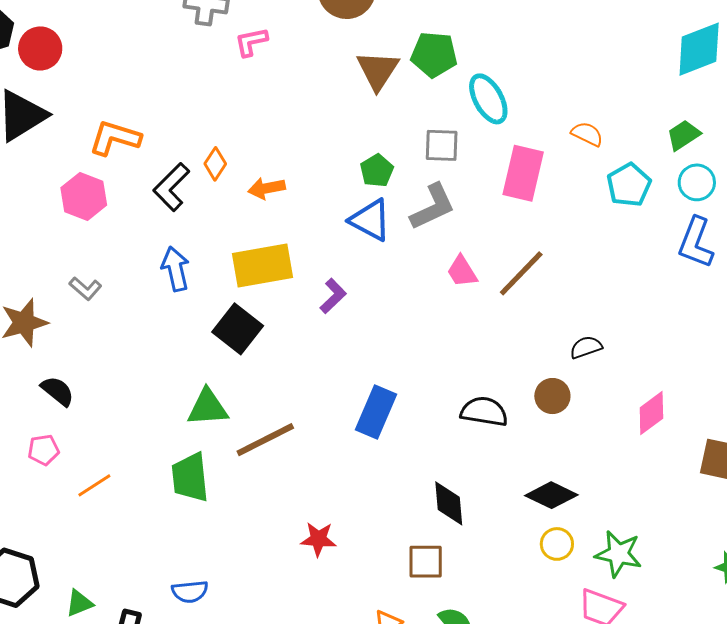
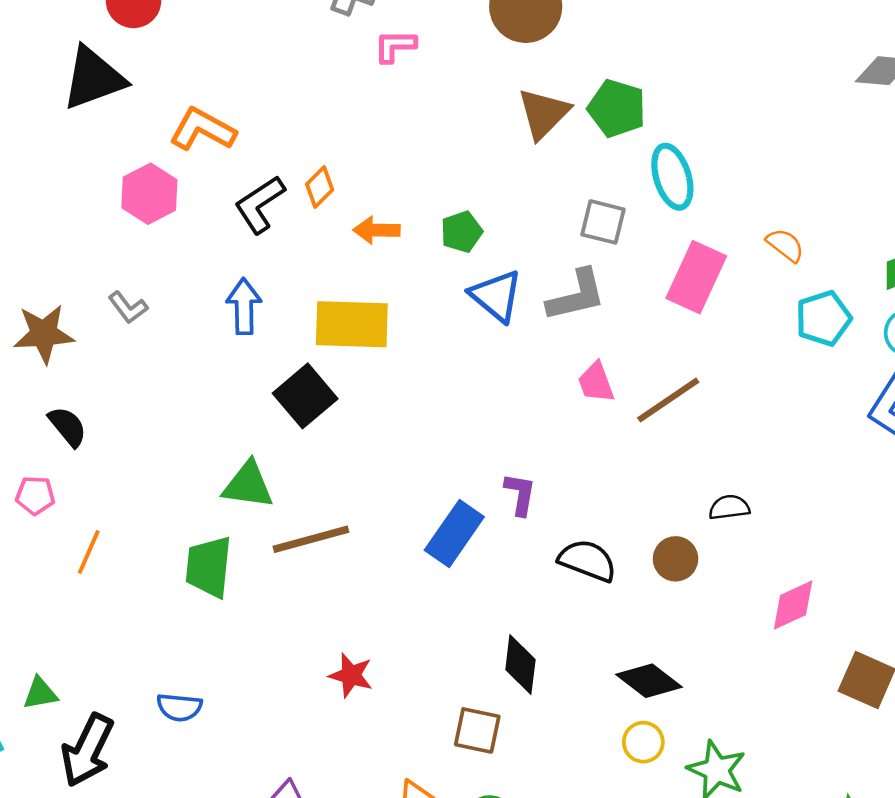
green pentagon: (377, 171) -> (462, 232), moved
purple L-shape: (333, 296) -> (520, 494), moved, turned -48
orange line: (94, 485) -> (89, 552), turned -45

